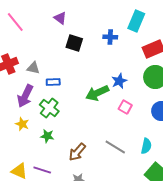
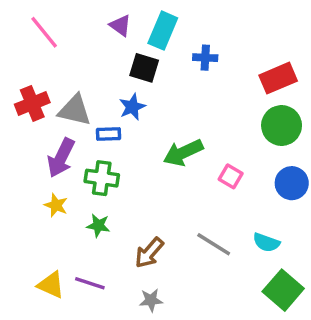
cyan rectangle: (136, 21) -> (163, 31), moved
gray triangle: (33, 68) -> (75, 110), size x1.5
blue star: (119, 81) -> (132, 107), moved
green cross: (49, 108) -> (102, 178), turned -30
cyan semicircle: (146, 146) -> (266, 243), turned 98

